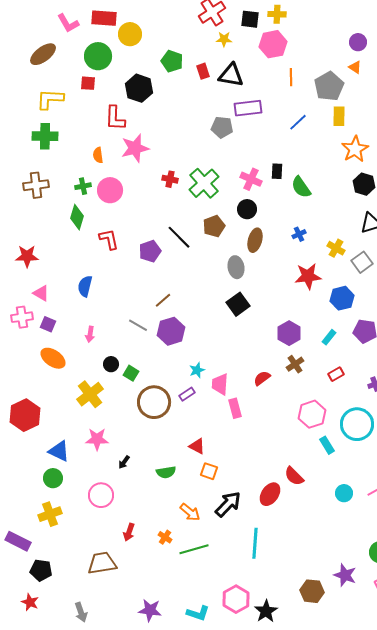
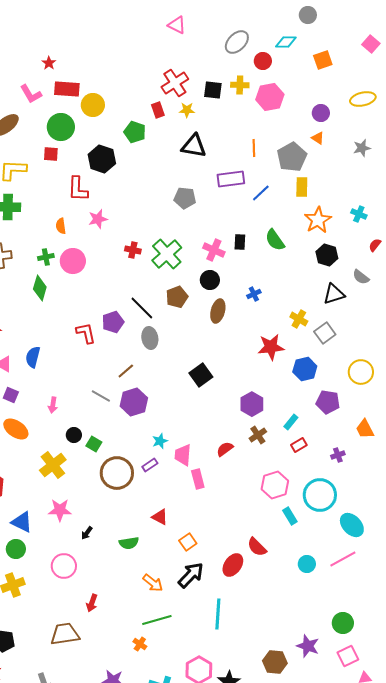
pink hexagon: (273, 44) -> (270, 97), moved
red rectangle: (203, 71) -> (158, 110), moved
purple rectangle: (248, 108) -> (231, 179), moved
pink star: (135, 148) -> (98, 219), size x0.7
green semicircle: (301, 187) -> (275, 240), moved
blue cross: (299, 234) -> (254, 294), moved
red L-shape: (109, 239) -> (86, 333), moved
gray ellipse: (236, 267) -> (150, 338), moved
blue semicircle: (85, 286) -> (33, 357), moved
cyan rectangle: (329, 337) -> (291, 422), moved
orange square: (209, 471) -> (188, 542), moved, turned 36
orange cross: (165, 537) -> (140, 644), moved

